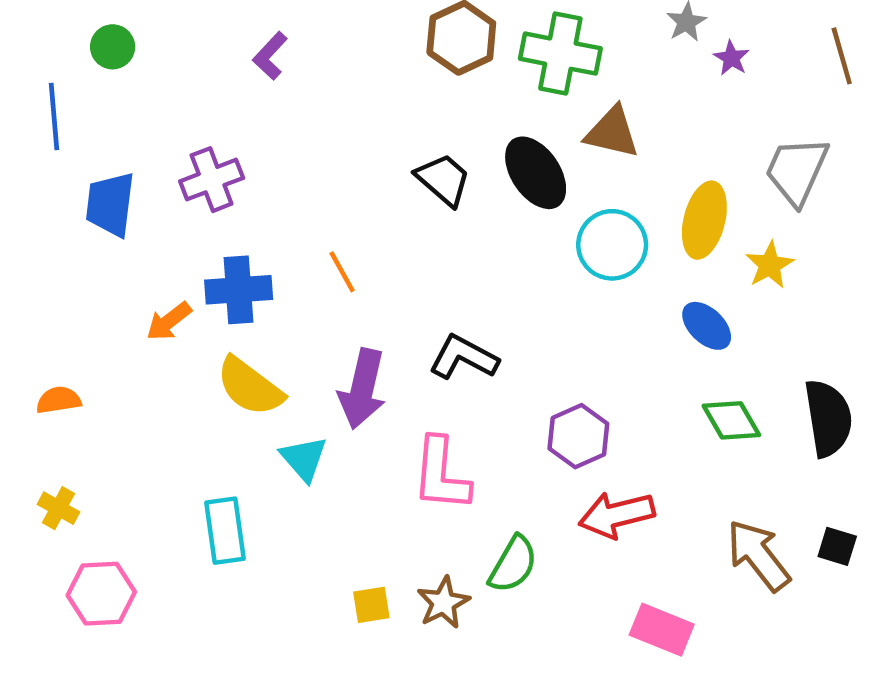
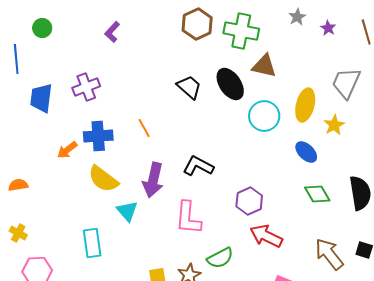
purple star: (731, 58) -> (328, 28), moved
red arrow: (617, 515) -> (266, 236), turned 40
green semicircle: (513, 564) -> (220, 258), turned 32

